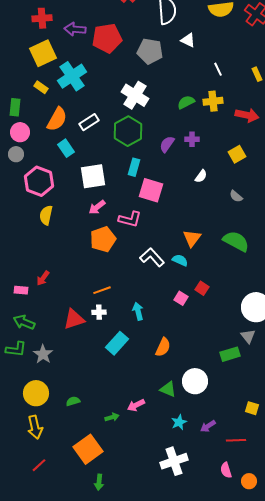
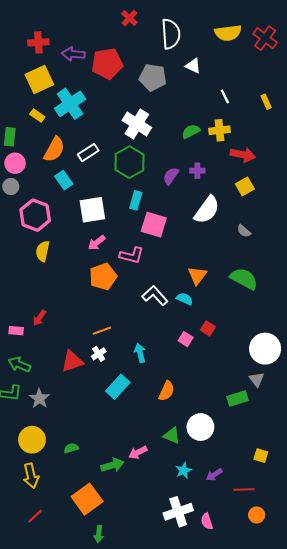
red arrow: (247, 115) -> (243, 155), moved
white semicircle: (201, 176) -> (207, 210), size x2.0
white cross: (99, 312) -> (99, 354), turned -32
green arrow: (112, 417) -> (113, 465), size x1.5
pink semicircle: (226, 470) -> (207, 521), moved
orange circle: (249, 481) -> (257, 515), moved

